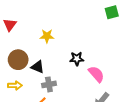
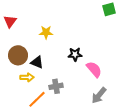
gray cross: (49, 84) -> (56, 86), moved
yellow arrow: (15, 85) -> (27, 77), moved

